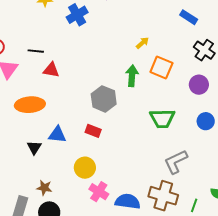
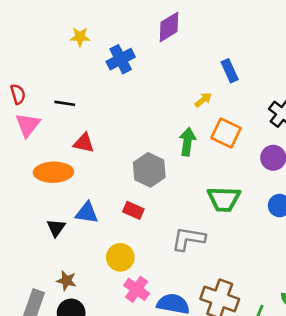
blue rectangle: (189, 17) -> (230, 71), moved, turned 30
red triangle: (51, 70) -> (84, 143), moved
gray L-shape: (176, 162) -> (188, 239), moved, turned 32

